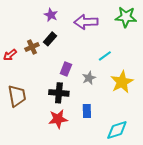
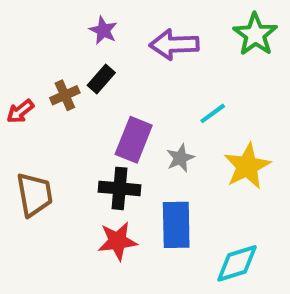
green star: (126, 17) -> (255, 34), turned 30
purple rectangle: (66, 69) -> (134, 140), size x1.5
blue rectangle: (87, 111) -> (176, 225), size x1.6

